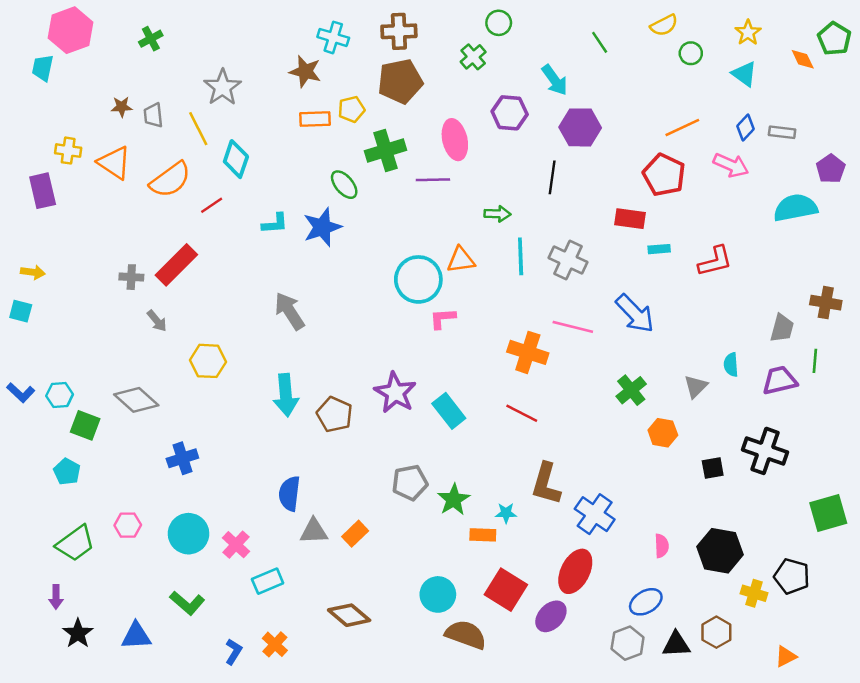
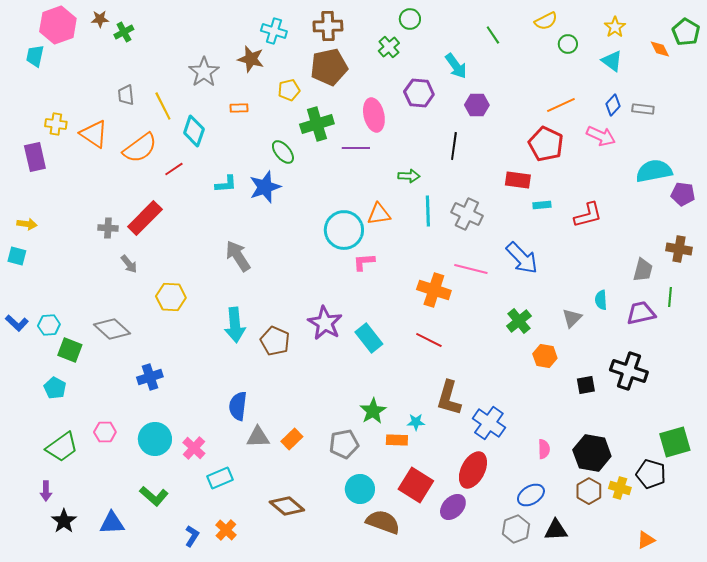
gray star: (223, 87) -> (204, 72), moved
brown star: (122, 107) -> (100, 19), moved
orange rectangle: (315, 119) -> (239, 108), moved, size x0.7
purple hexagon: (580, 127) -> (477, 105), size x0.7
purple pentagon: (831, 169) -> (683, 194), moved, turned -30
gray pentagon: (410, 483) -> (344, 444), moved
green square: (828, 513) -> (675, 442), moved
brown hexagon: (716, 632) -> (589, 491), moved

